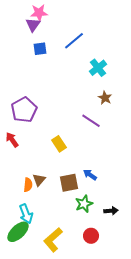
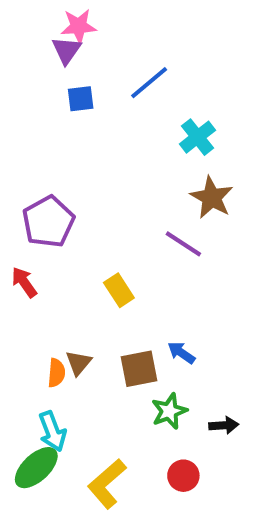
brown star: (105, 98) -> (212, 198), size x1.5

